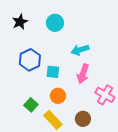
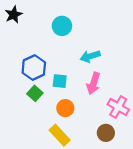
black star: (20, 22) -> (14, 15), moved
green square: (31, 105) -> (35, 93), moved
brown circle: (83, 119) -> (106, 133), moved

